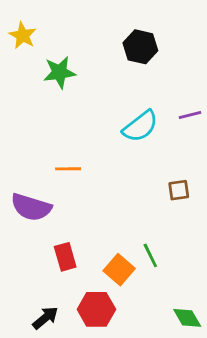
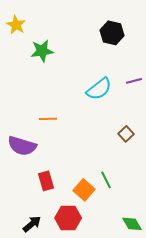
black hexagon: (140, 47) -> (112, 33), moved
brown square: (179, 190) -> (126, 134), turned -35

